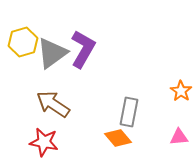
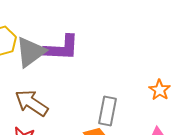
purple L-shape: (83, 49) -> (62, 48), turned 63

